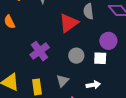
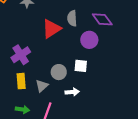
purple circle: (108, 41) -> (89, 40), moved
gray circle: (76, 56) -> (59, 72), moved
yellow rectangle: (37, 87) -> (21, 81), moved

